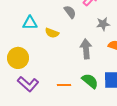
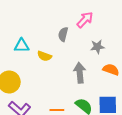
gray semicircle: (70, 12) -> (63, 34), turned -128

